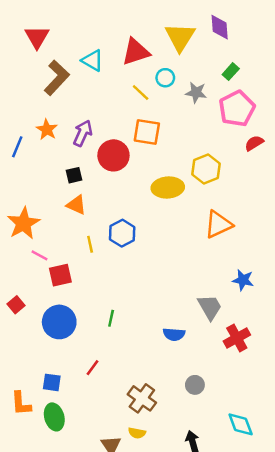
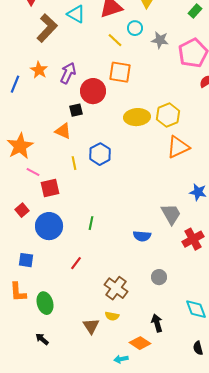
green rectangle: (231, 72) -> (195, 11), moved
yellow hexagon: (206, 169) -> (168, 115), moved
black square: (74, 175) -> (76, 110), moved
red square: (16, 305) -> (22, 210), moved
blue square: (52, 382) -> (26, 260), moved

